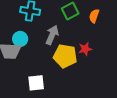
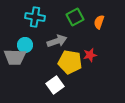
gray arrow: (52, 35) -> (57, 41), turned 48
white square: (36, 83) -> (55, 85), moved, turned -30

